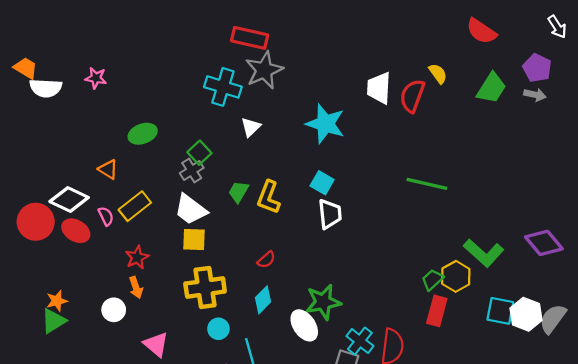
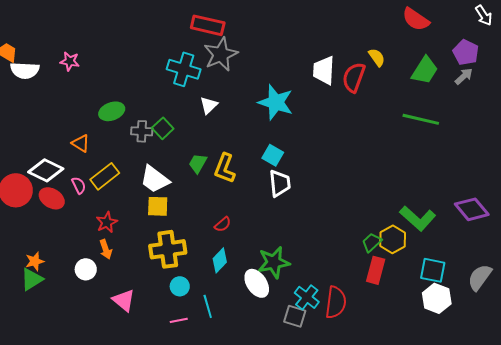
gray arrow: (535, 95) -> (464, 76), turned -54
gray cross: (192, 170) -> (142, 131), moved, turned 35
green line: (427, 184) -> (421, 119), moved
white hexagon: (526, 314) -> (437, 298), moved

